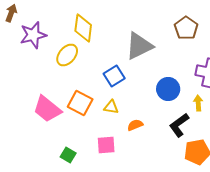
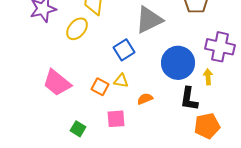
blue circle: (168, 89) -> (178, 63), size x1.4
orange square: (80, 103) -> (100, 87), moved, size x0.7
black L-shape: (179, 125) -> (189, 99), turned -45

